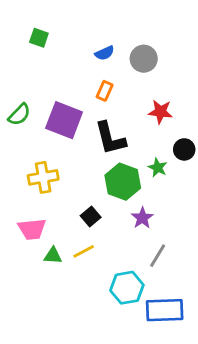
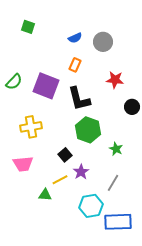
green star: (158, 168) -> (116, 149), moved
purple star: (142, 218) -> (81, 172), moved
green triangle: (53, 256) -> (45, 195), moved

